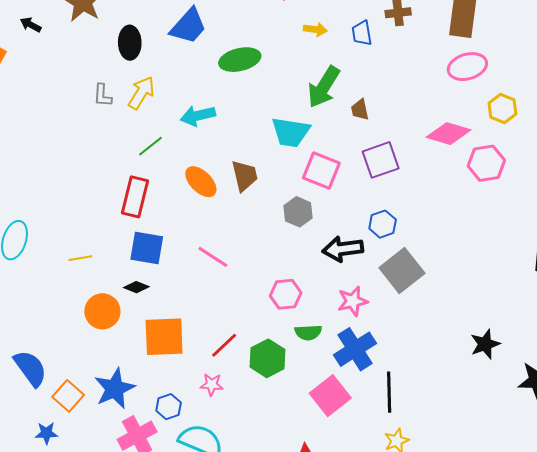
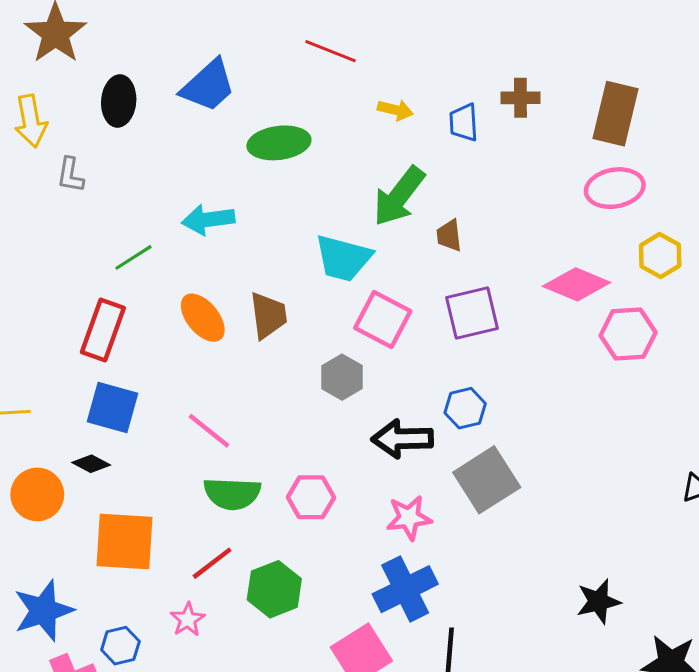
yellow arrow: (141, 93) -> (31, 121), moved, turned 132
green semicircle: (308, 332) -> (232, 494), moved, size x1.4
pink star: (212, 385) -> (188, 620), turned 30

